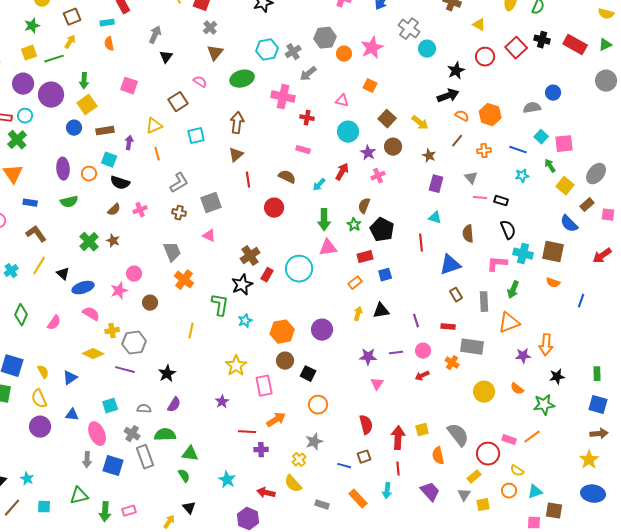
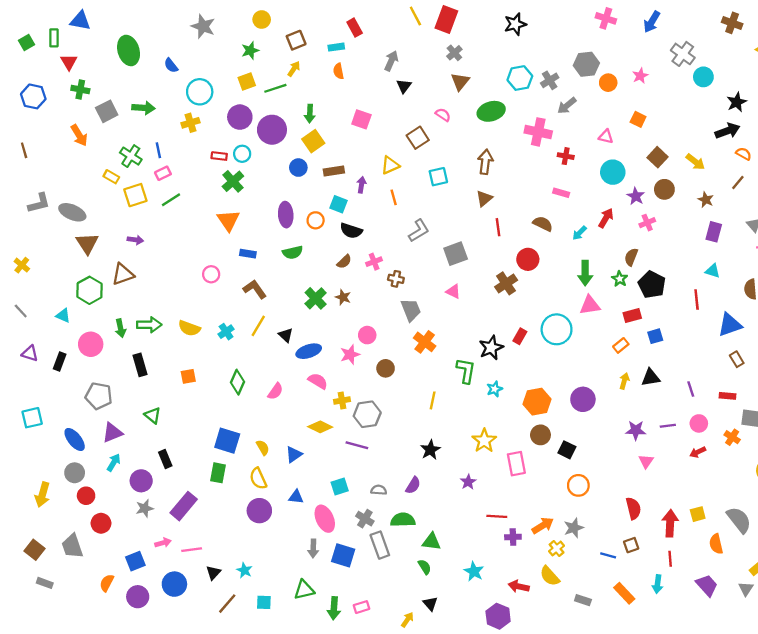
pink star: (372, 48) -> (640, 76), size x0.6
brown cross: (179, 213) -> (396, 279), moved
brown cross: (250, 256) -> (506, 283), moved
black star: (167, 374) -> (430, 450), moved
orange arrow: (276, 420) -> (543, 526), moved

